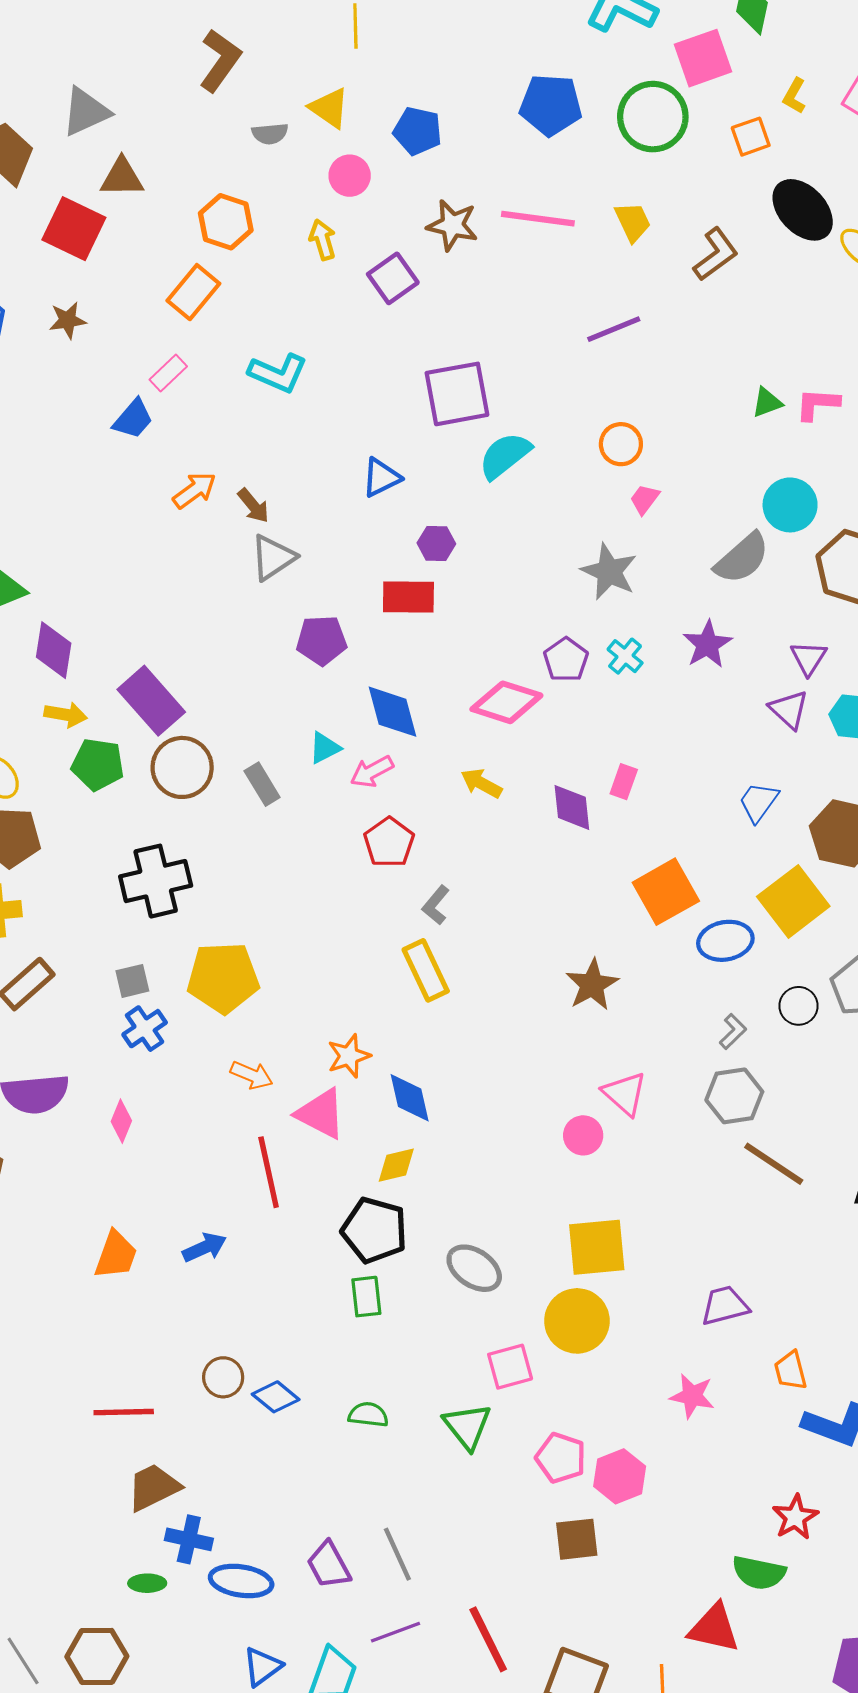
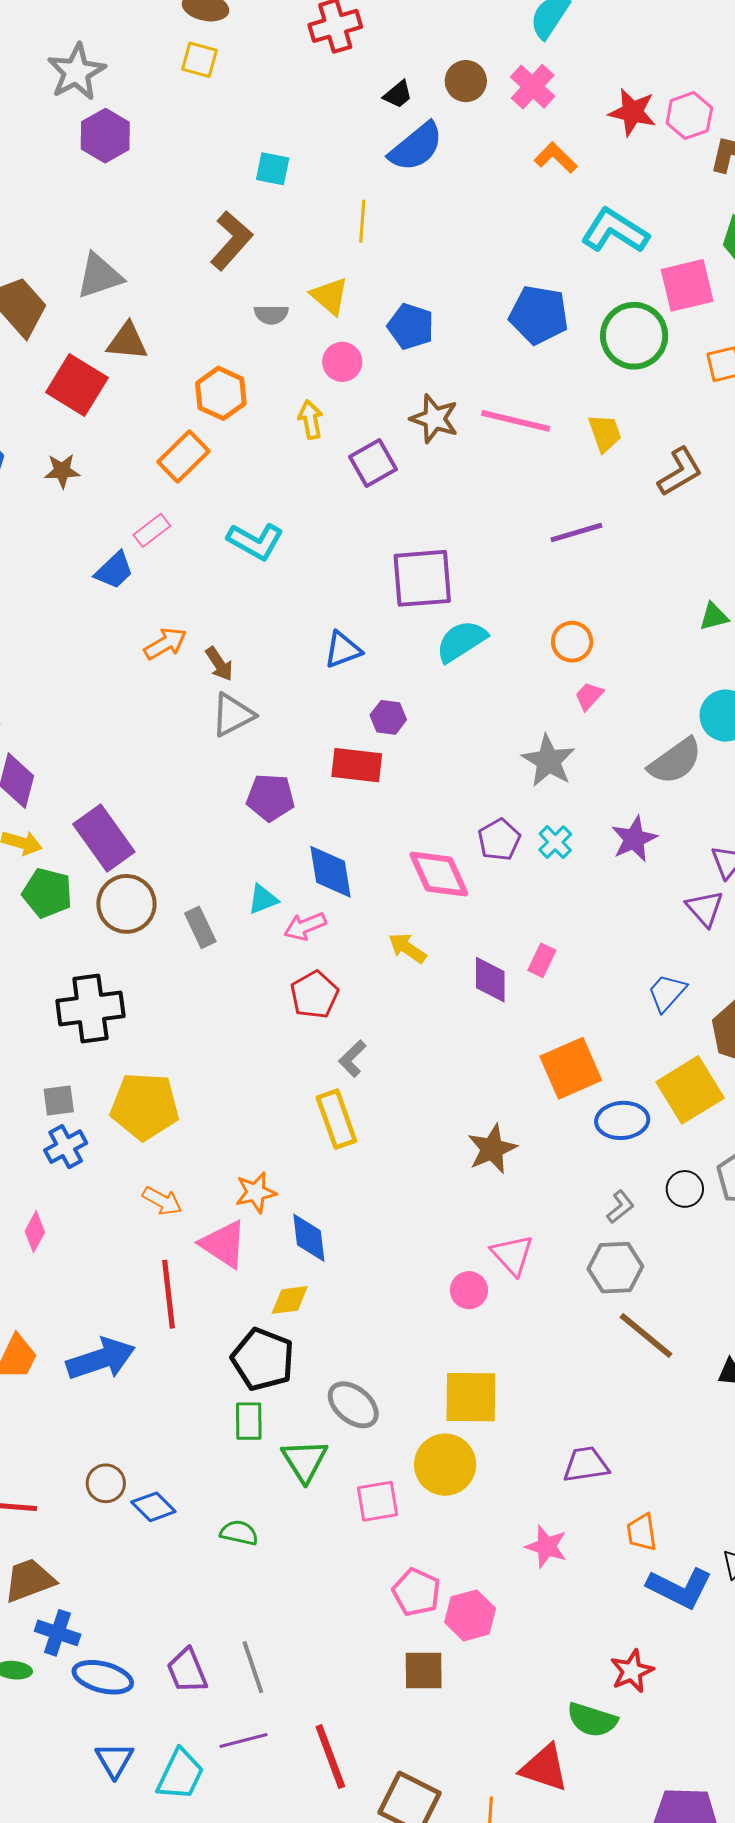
pink diamond: (506, 702) -> (439, 874), turned 42
blue arrow: (204, 1247) -> (101, 1359), size x1.6
green triangle: (467, 1426) -> (305, 1461), moved
blue triangle: (262, 1667) -> (114, 1760), turned -30

